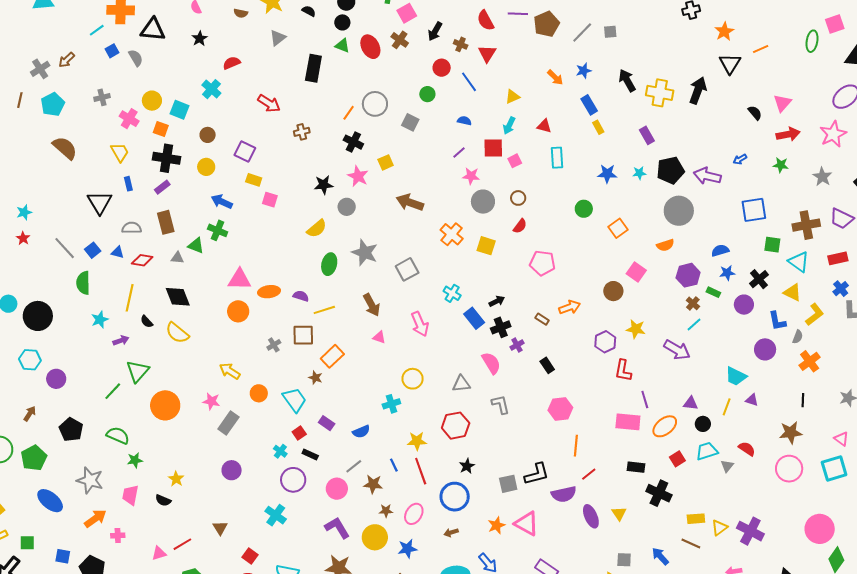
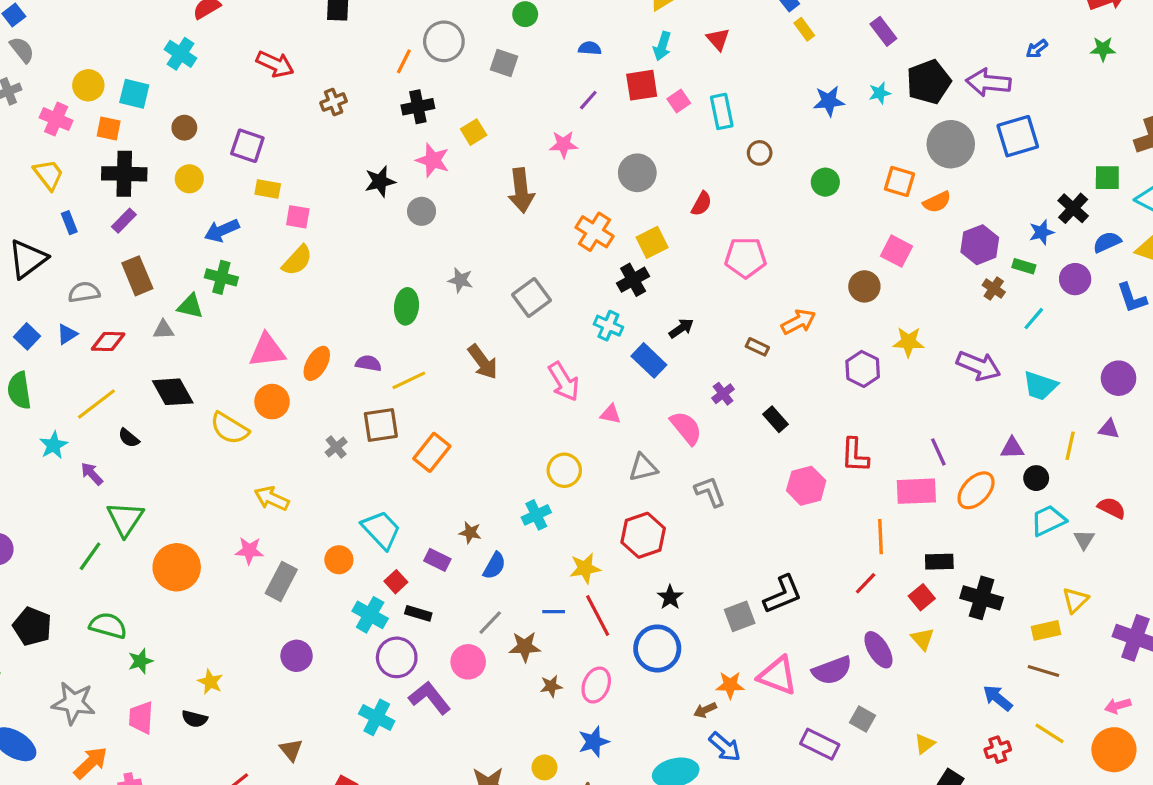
gray semicircle: (136, 58) -> (22, 50), moved
red triangle: (544, 126) -> (718, 39), turned 42
black cross: (353, 142) -> (418, 107), turned -30
cyan rectangle: (557, 158) -> (722, 111), moved
pink star: (471, 176) -> (564, 144), moved
brown circle: (518, 198) -> (760, 153), moved
black triangle: (100, 202) -> (28, 259), turned 32
blue arrow: (222, 202) -> (222, 231), turned -40
brown arrow: (410, 202) -> (521, 190), turned -108
green circle: (584, 209) -> (825, 182), moved
blue square: (754, 210) -> (1018, 136), moved
orange square: (618, 228) -> (899, 181), moved, turned -30
yellow semicircle: (317, 229) -> (297, 260), moved
yellow square: (486, 246) -> (652, 242), turned -36
blue semicircle: (720, 250) -> (1107, 242), moved
blue triangle: (118, 252) -> (67, 334), turned -40
gray star: (365, 253) -> (460, 280), size x0.6
black cross: (759, 279) -> (1073, 208), moved
orange ellipse: (269, 292) -> (317, 363), turned -45
yellow line: (130, 298) -> (96, 404), turned 48
cyan line: (694, 324) -> (1034, 319), moved
black cross: (501, 327) -> (633, 280), moved
yellow semicircle: (177, 333) -> (229, 428), moved
pink triangle: (379, 337) -> (610, 414), moved
purple arrow: (121, 340) -> (92, 474), turned -105
purple circle: (765, 349) -> (1119, 378), moved
red L-shape: (623, 371) -> (855, 455), moved
cyan trapezoid: (736, 376) -> (1040, 386), moved
brown star: (315, 378) -> (470, 533), moved
orange circle: (259, 393) -> (339, 560), moved
blue semicircle: (361, 432) -> (494, 566), turned -30
orange line: (576, 446) -> (880, 537), moved
cyan cross: (280, 451) -> (370, 615), size x1.5
red square: (677, 459) -> (922, 597), moved
blue line: (394, 465) -> (554, 612), turned -56
purple semicircle: (564, 494) -> (832, 670), moved
orange star: (496, 525) -> (730, 685), turned 30
purple L-shape: (337, 528) -> (430, 698), moved
yellow triangle: (720, 528) -> (1075, 600), moved
brown arrow: (451, 532) -> (705, 710), moved
yellow circle: (375, 537) -> (544, 767), moved, size x0.6
gray square: (624, 560) -> (863, 719), moved, turned 35

